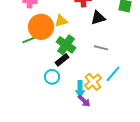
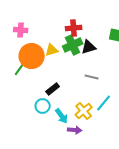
green line: (29, 40) -> (20, 69), turned -32
green cross: (66, 45) -> (73, 45), moved, turned 30
cyan arrow: (80, 89) -> (62, 116), moved, turned -35
purple arrow: (84, 101) -> (75, 130), turned -40

